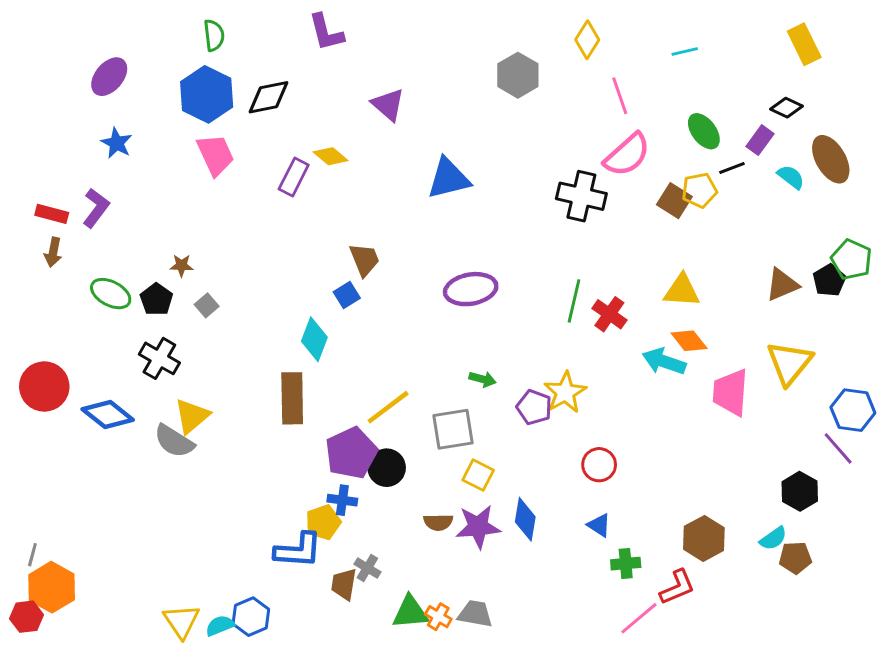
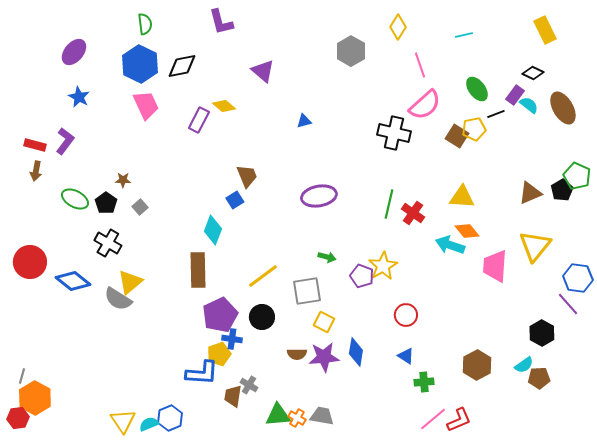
cyan semicircle: (791, 177) -> (529, 105), moved
blue triangle: (449, 178) -> (304, 121), size x0.5
purple pentagon: (351, 453) -> (220, 315), moved
red L-shape: (677, 587) -> (459, 420), moved

